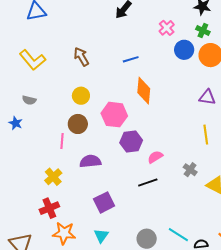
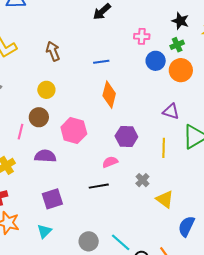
pink cross: (167, 28) -> (142, 36), turned 35
green cross: (203, 30) -> (177, 45), turned 32
pink hexagon: (114, 115) -> (74, 131), moved
purple hexagon: (131, 142) -> (126, 136), moved

